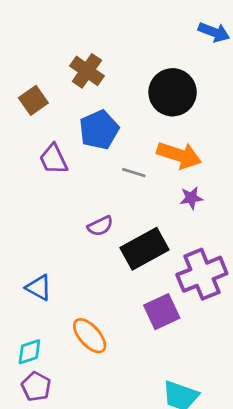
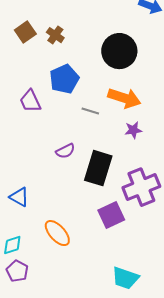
brown cross: (87, 71) -> (55, 35), size x0.7
brown square: (33, 100) -> (25, 32), moved
black rectangle: (144, 249) -> (98, 168), turned -44

